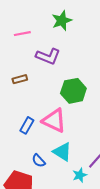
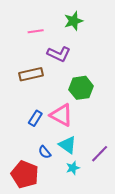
brown rectangle: (20, 79) -> (31, 74), size x1.6
cyan star: (80, 175) -> (73, 168), moved

